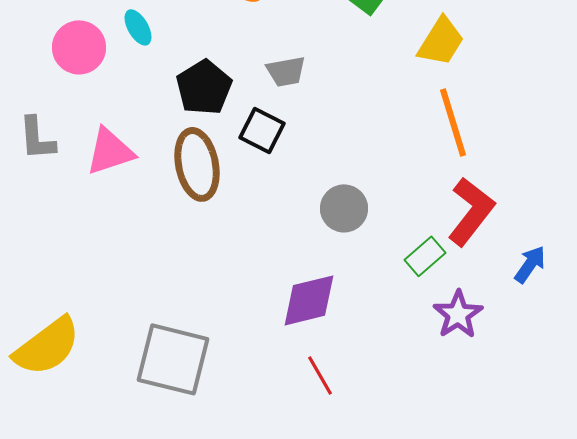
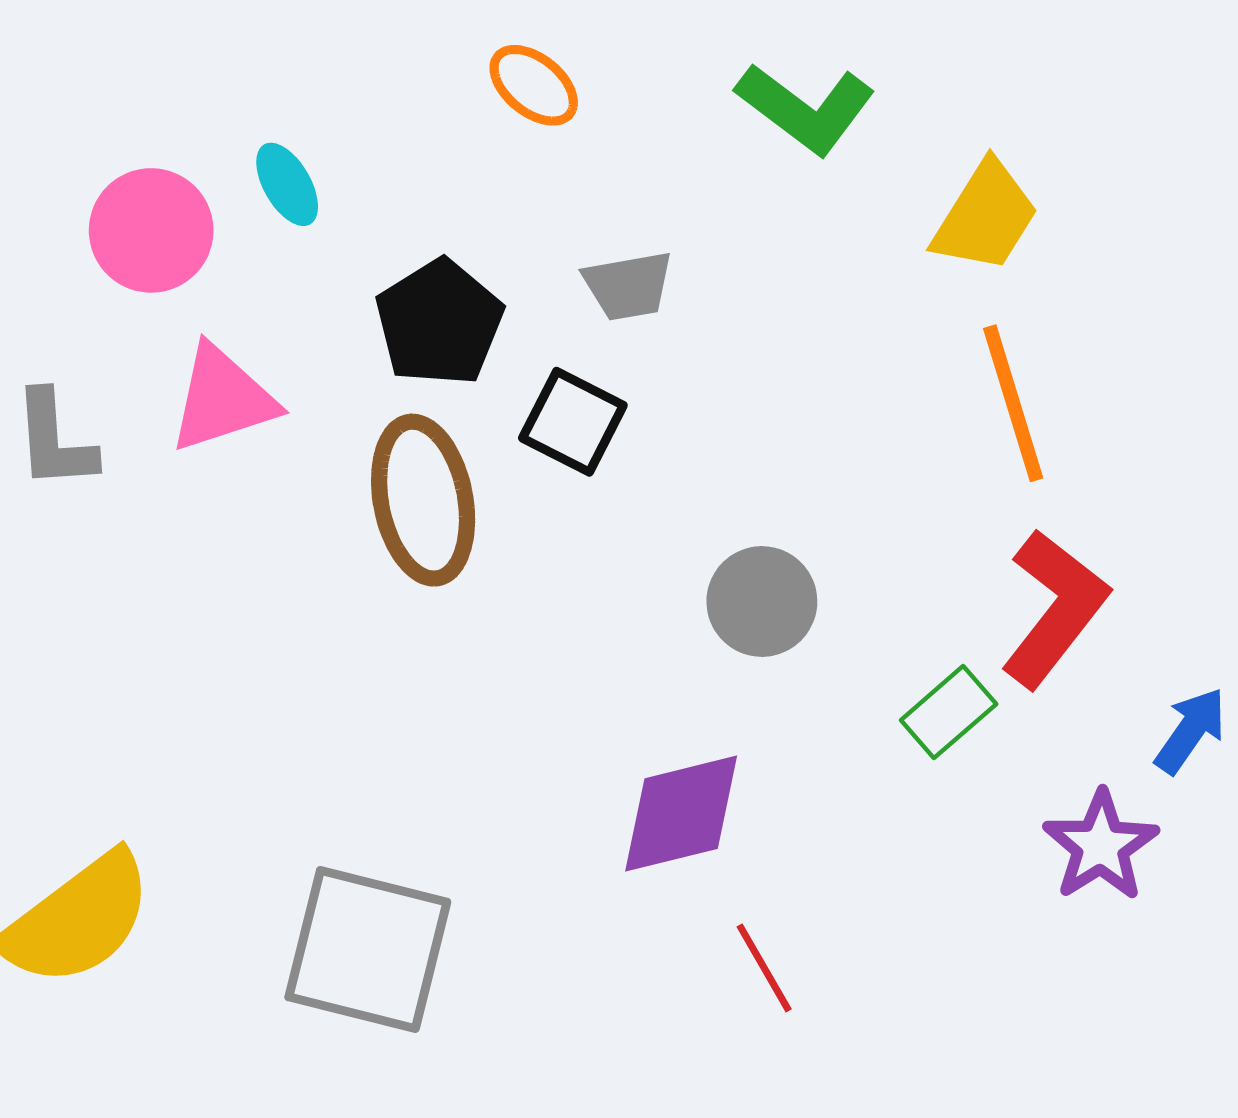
pink triangle: (110, 151) -> (223, 399), moved
purple star: (458, 314) -> (1101, 846), moved
red line: (320, 375) -> (764, 968), moved

